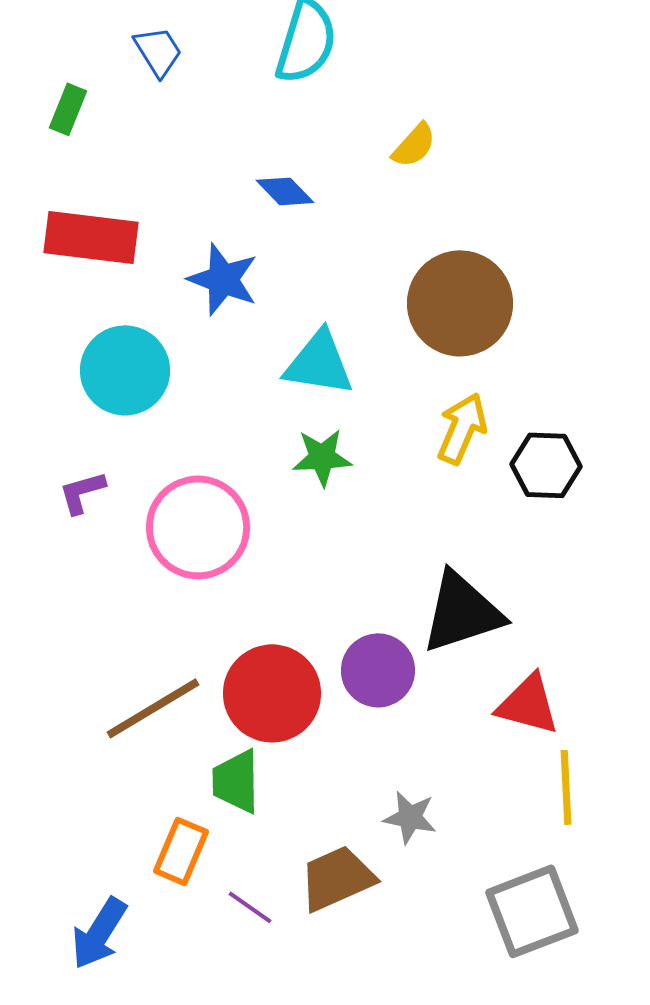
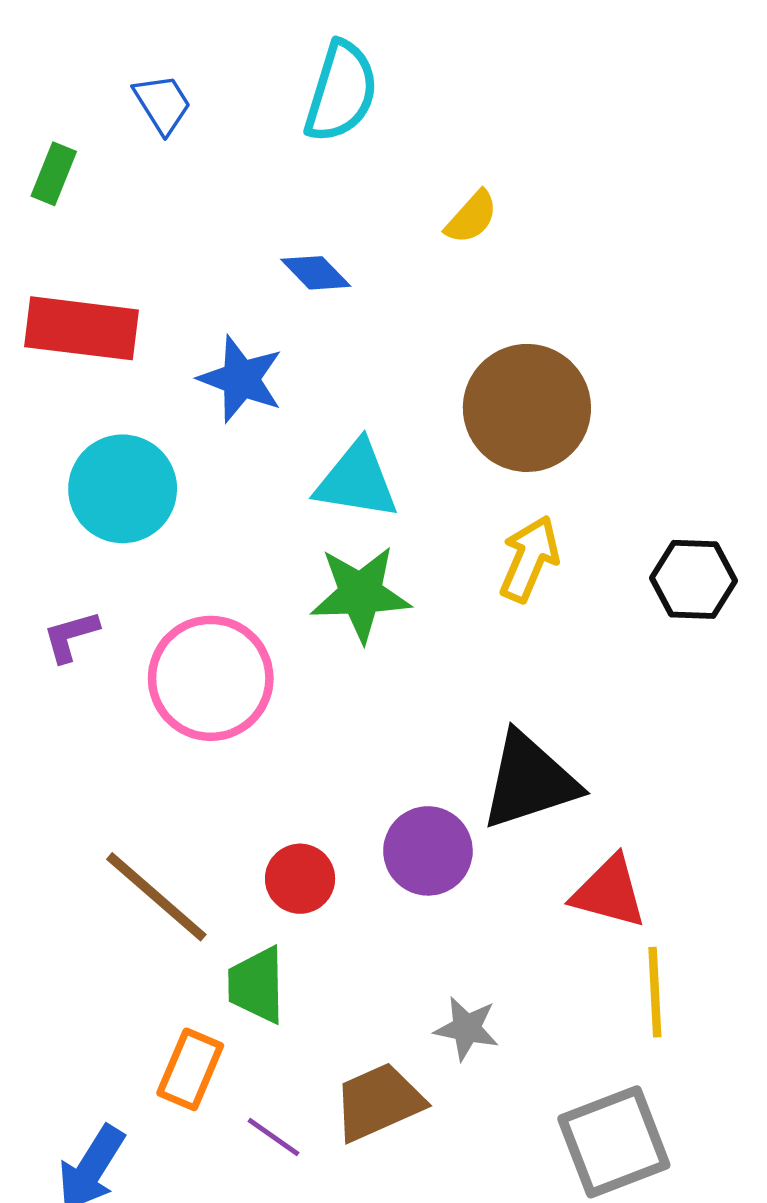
green star: (322, 457) -> (360, 594), size x1.4
black hexagon: (546, 465) -> (694, 579), moved
red circle: (272, 693) -> (300, 879), size x0.6
brown line: (153, 708) -> (156, 897), turned 72

